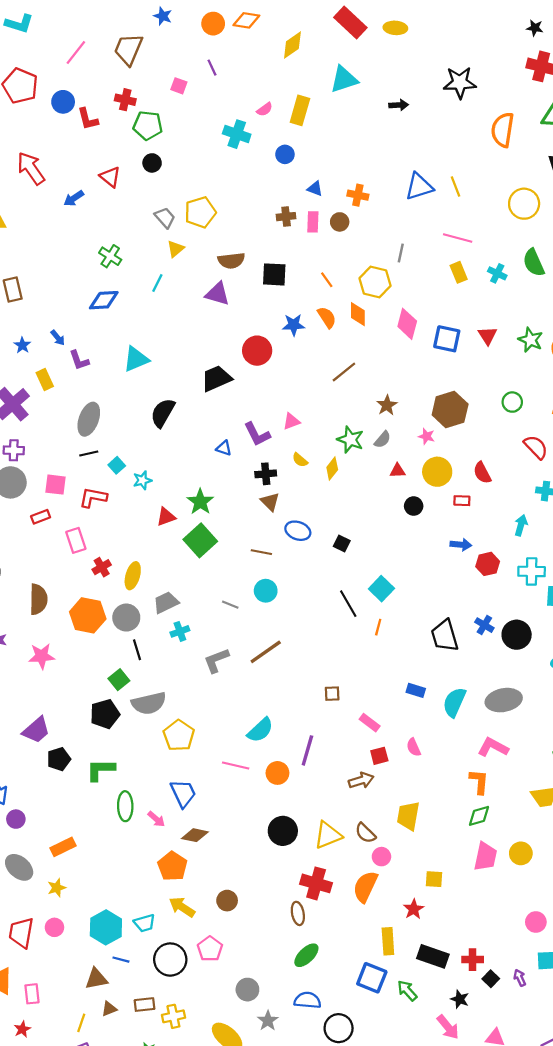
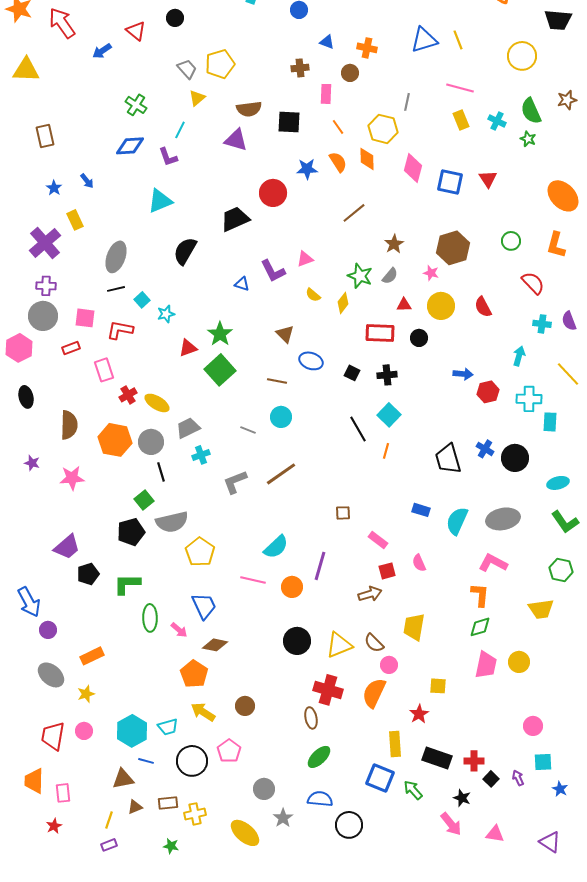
pink rectangle: (313, 222) -> (326, 94), moved
green star: (530, 340) -> (528, 139), moved, size x0.7
purple L-shape: (79, 360) -> (168, 157), moved
black cross: (266, 474) -> (387, 375), moved
red rectangle: (462, 501) -> (380, 333), moved, size x1.8
yellow ellipse: (133, 576) -> (157, 403), turned -75

